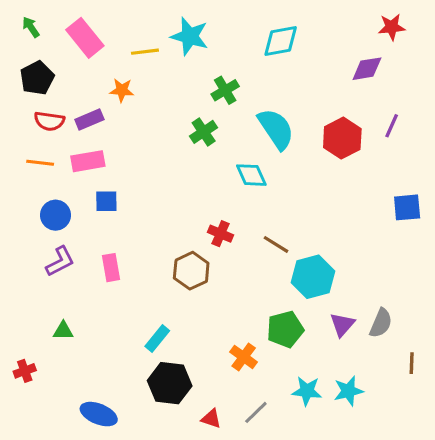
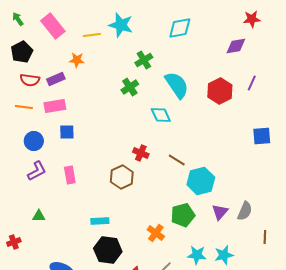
cyan rectangle: (157, 338) -> (100, 221), turned 48

